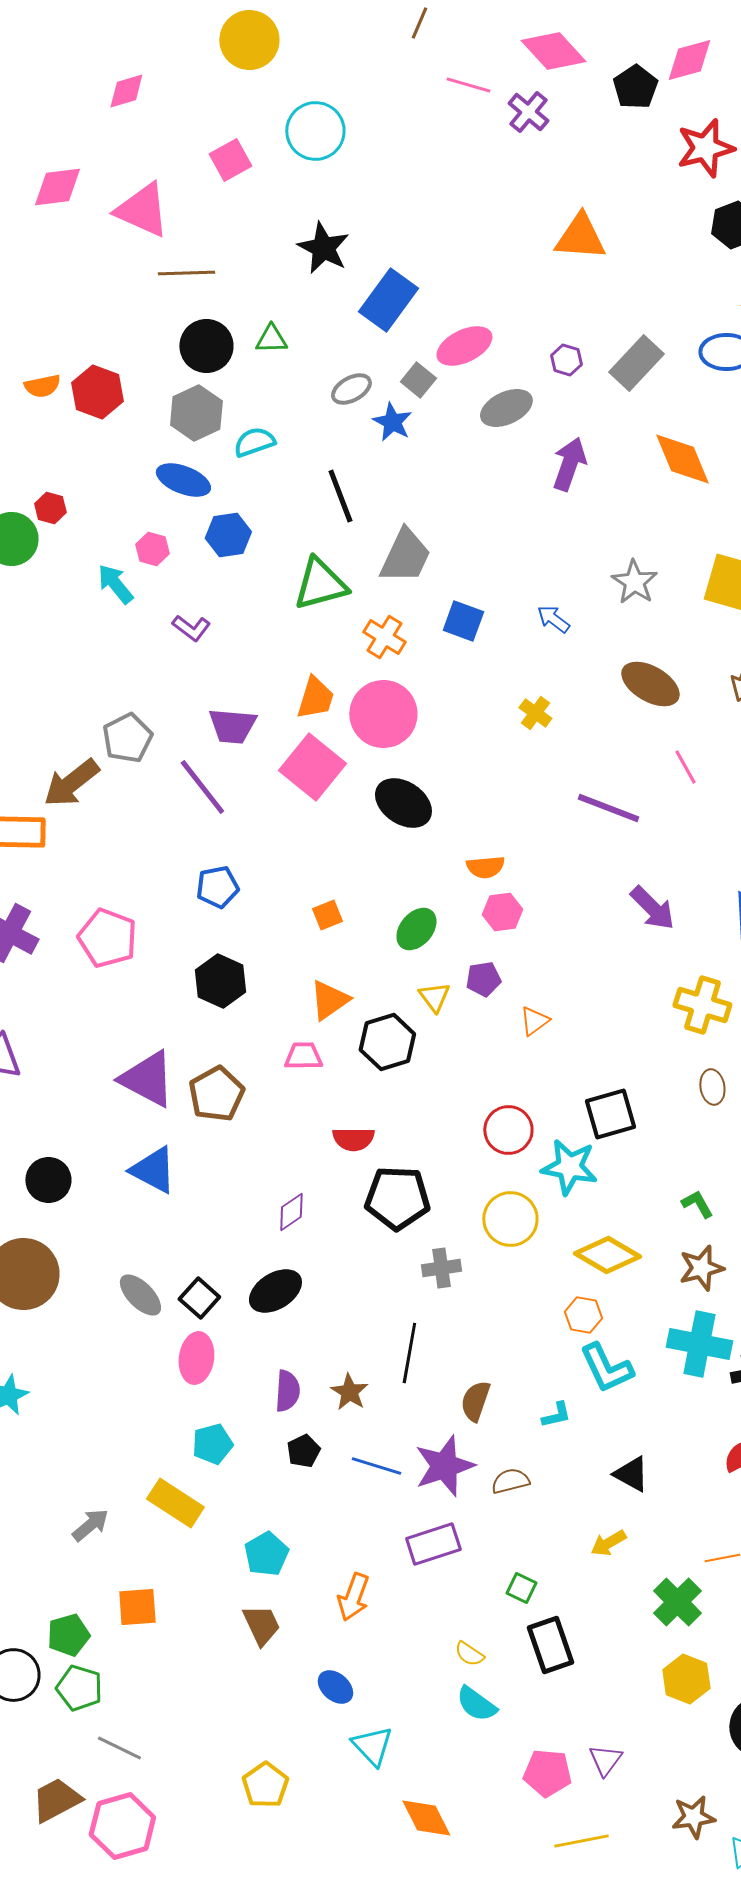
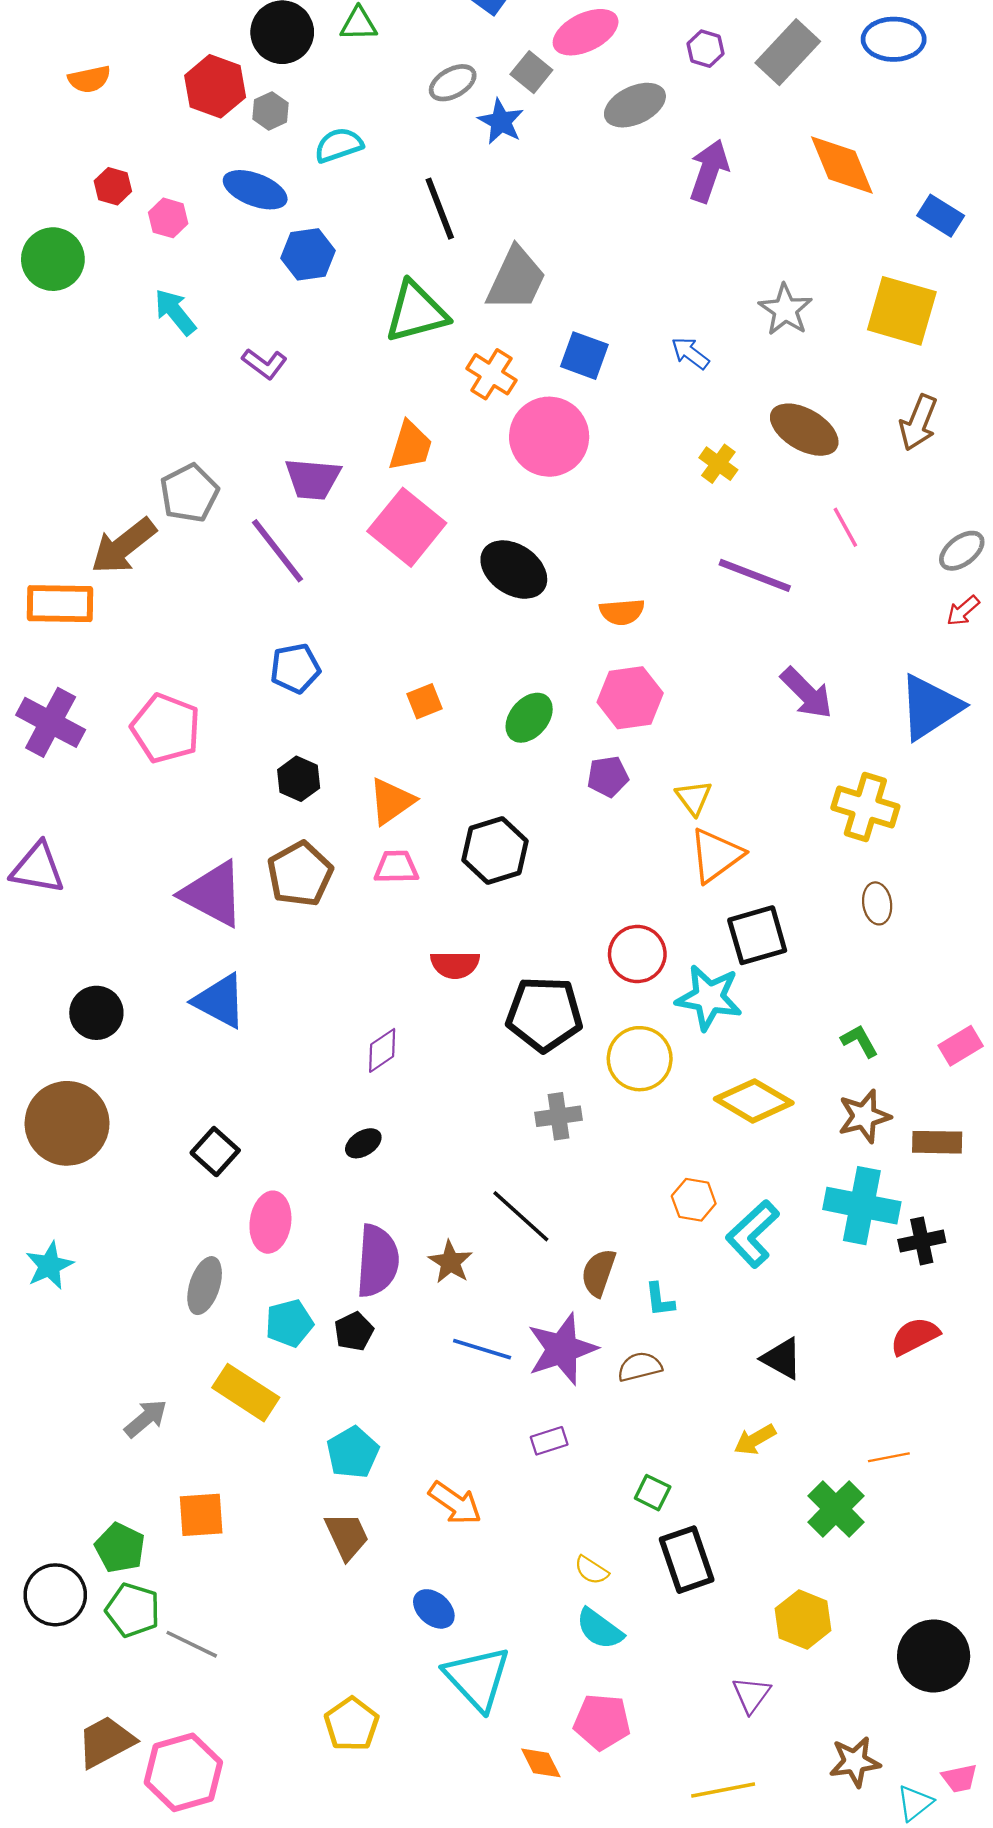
red hexagon: (97, 392) -> (215, 86), moved
gray hexagon: (196, 413) -> (270, 111), size x0.6
red hexagon: (50, 508) -> (113, 186), moved
pink hexagon: (152, 549) -> (168, 218), moved
yellow cross: (535, 713) -> (718, 464), moved
pink circle: (383, 714) -> (549, 437), moved
orange semicircle: (485, 867) -> (622, 612), moved
pink hexagon: (502, 912) -> (630, 698), size x1.4
black hexagon: (220, 981) -> (299, 779), size x0.7
yellow triangle: (434, 997) -> (694, 798), moved
orange triangle: (329, 1000) -> (392, 801), moved
orange triangle: (534, 1021) -> (716, 855), moved, size x1.6
brown pentagon: (216, 1094) -> (300, 874), moved
black pentagon: (397, 1198) -> (544, 1014), moved
black ellipse: (275, 1291) -> (363, 1143), size x0.6
gray ellipse: (140, 1295) -> (205, 1286), moved, turned 63
black square: (199, 1298) -> (215, 1152), moved
orange hexagon: (583, 1315) -> (694, 1200), moved
black line: (409, 1353) -> (521, 1216), turned -58
cyan L-shape: (606, 1368) -> (753, 1234), turned 72
purple semicircle: (287, 1391) -> (377, 1261), size x1.5
cyan L-shape: (556, 1415) -> (660, 1300), moved, turned 96
black pentagon: (303, 1451) -> (354, 1331), moved
purple rectangle: (433, 1544) -> (549, 1441), size x0.6
orange arrow: (353, 1597) -> (455, 1503), turned -75
green pentagon: (68, 1635) -> (120, 1548), turned -30
yellow hexagon: (686, 1679) -> (803, 1620), moved
cyan triangle: (372, 1746) -> (477, 1678), size x1.4
gray line: (119, 1748) -> (192, 1644), moved
pink pentagon: (547, 1773) -> (602, 1722), moved
orange diamond: (426, 1818) -> (541, 1763), size x0.7

